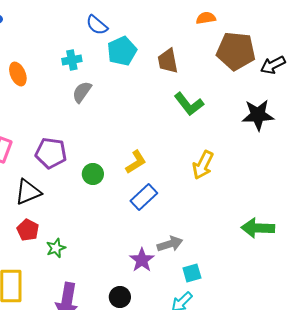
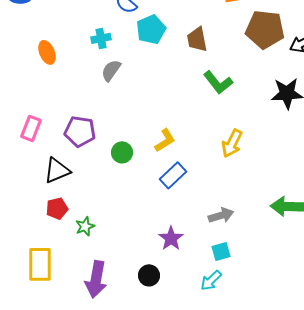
red pentagon: (28, 230) -> (57, 208), turned 30
gray arrow: (170, 244) -> (221, 215), moved

